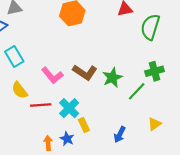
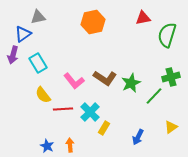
yellow rectangle: (84, 125) -> (104, 128), turned 56
blue star: (67, 139) -> (47, 146), moved

